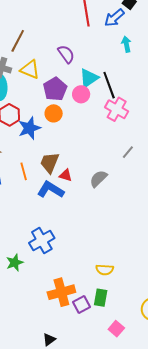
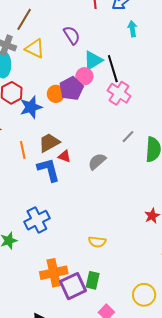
purple pentagon: (55, 89) -> (71, 88), moved
brown trapezoid: (50, 163) -> (49, 143), turned 35
blue L-shape: (51, 190) -> (49, 170), turned 40
yellow semicircle: (105, 270) -> (97, 242), moved
purple square: (81, 304) -> (73, 286), size x1.5

